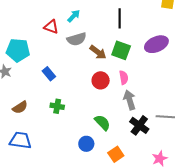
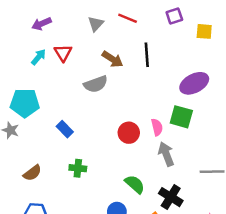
cyan arrow: (74, 16) -> (39, 57), moved
red triangle: (51, 27) -> (63, 53), moved, turned 42
green square: (121, 50) -> (181, 117), moved
brown arrow: (98, 52) -> (112, 59), moved
black cross: (139, 125) -> (171, 197), moved

